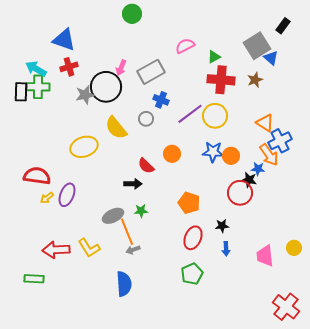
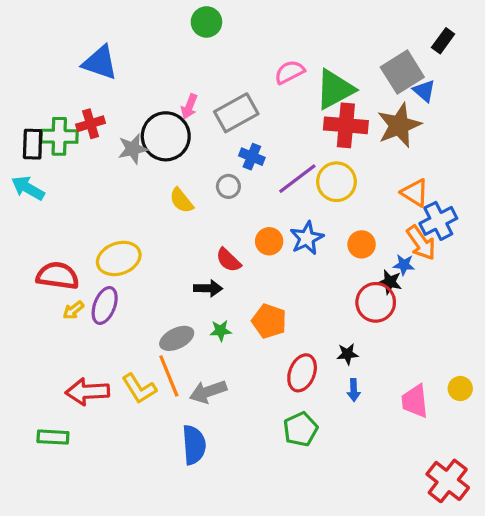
green triangle: (214, 57) -> (335, 89), size x2.0
red cross: (69, 67) -> (91, 124), moved
cyan arrow: (36, 69) -> (28, 188), moved
brown star: (255, 80) -> (399, 125), size x1.8
yellow semicircle: (116, 128) -> (181, 201), size x0.7
yellow ellipse: (84, 147) -> (119, 258), moved
blue star: (213, 152) -> (307, 238), moved, turned -30
orange pentagon: (189, 203) -> (269, 321), moved
orange line: (127, 232) -> (169, 376), moved
gray arrow: (133, 250) -> (208, 392), size x1.6

